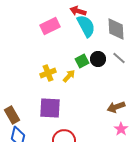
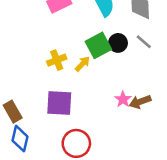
green square: (82, 61) -> (98, 45), size x1.5
pink star: (121, 129) -> (123, 99), moved

